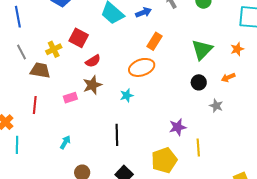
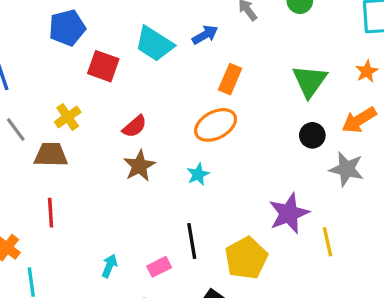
red square: (79, 38) -> (103, 66), moved
orange arrow: (228, 77) -> (359, 120), size x1.5
pink rectangle: (70, 98) -> (159, 267), moved
gray star: (216, 106) -> (346, 169), size x1.5
purple star: (178, 127) -> (289, 213), size x1.4
yellow pentagon: (164, 160) -> (246, 258), moved

